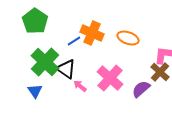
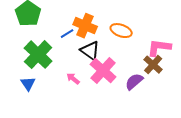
black triangle: (66, 69) -> (90, 51), moved

